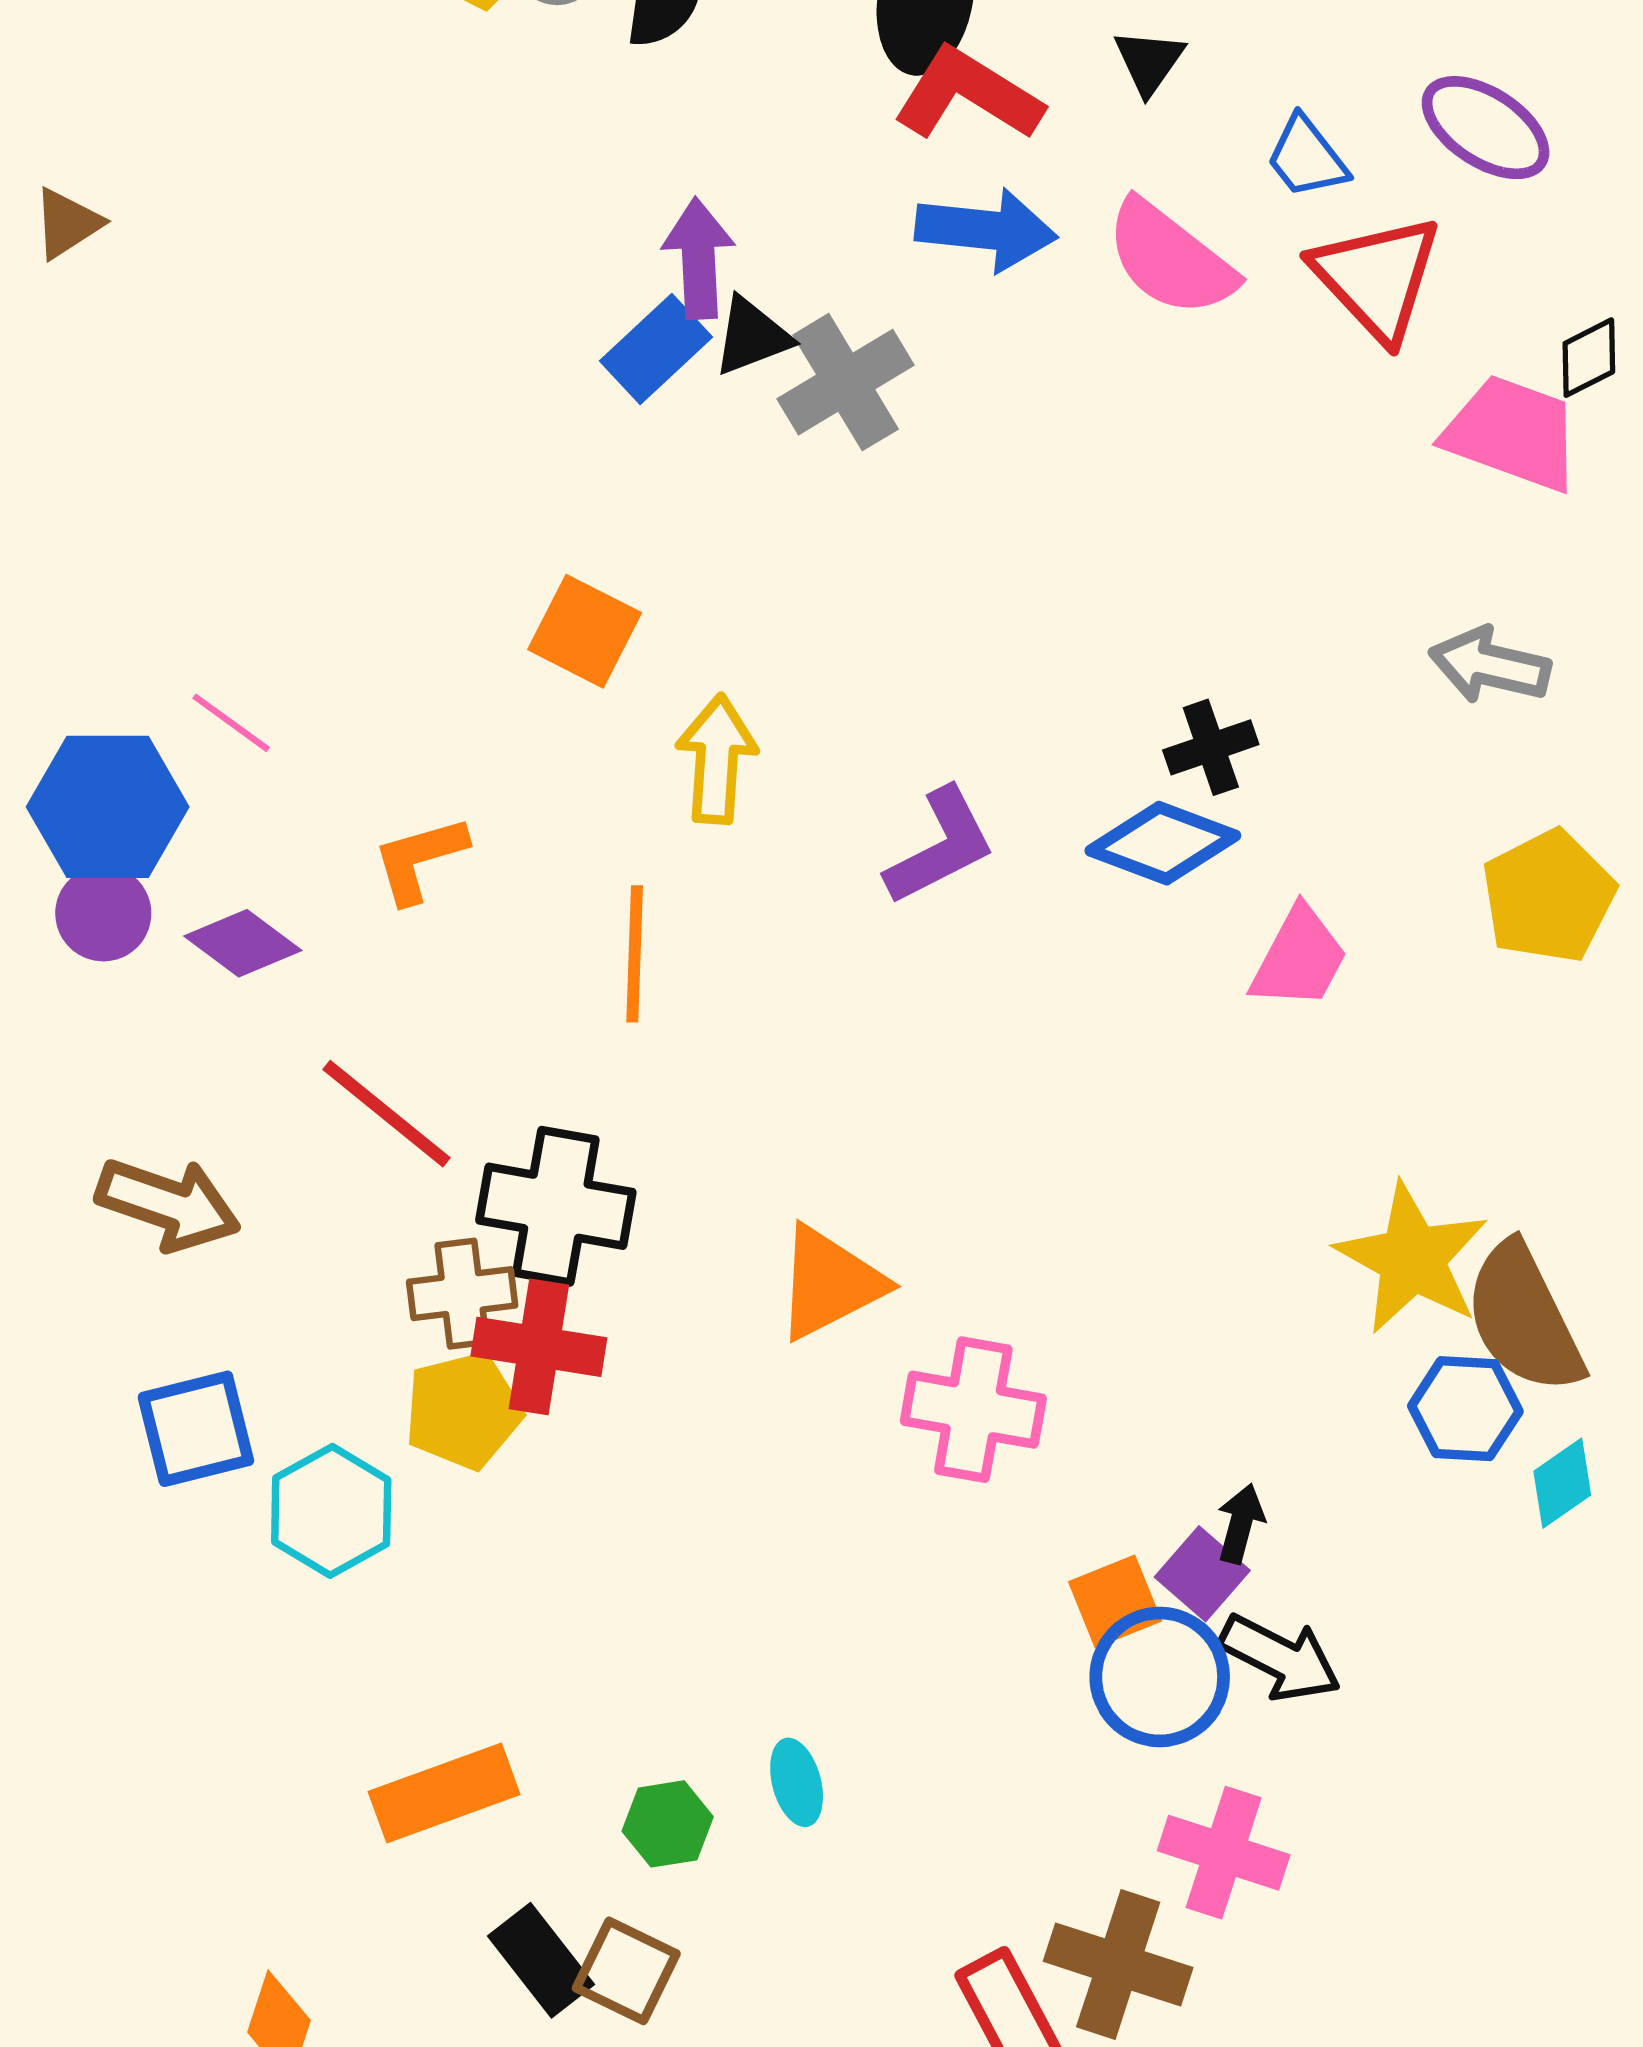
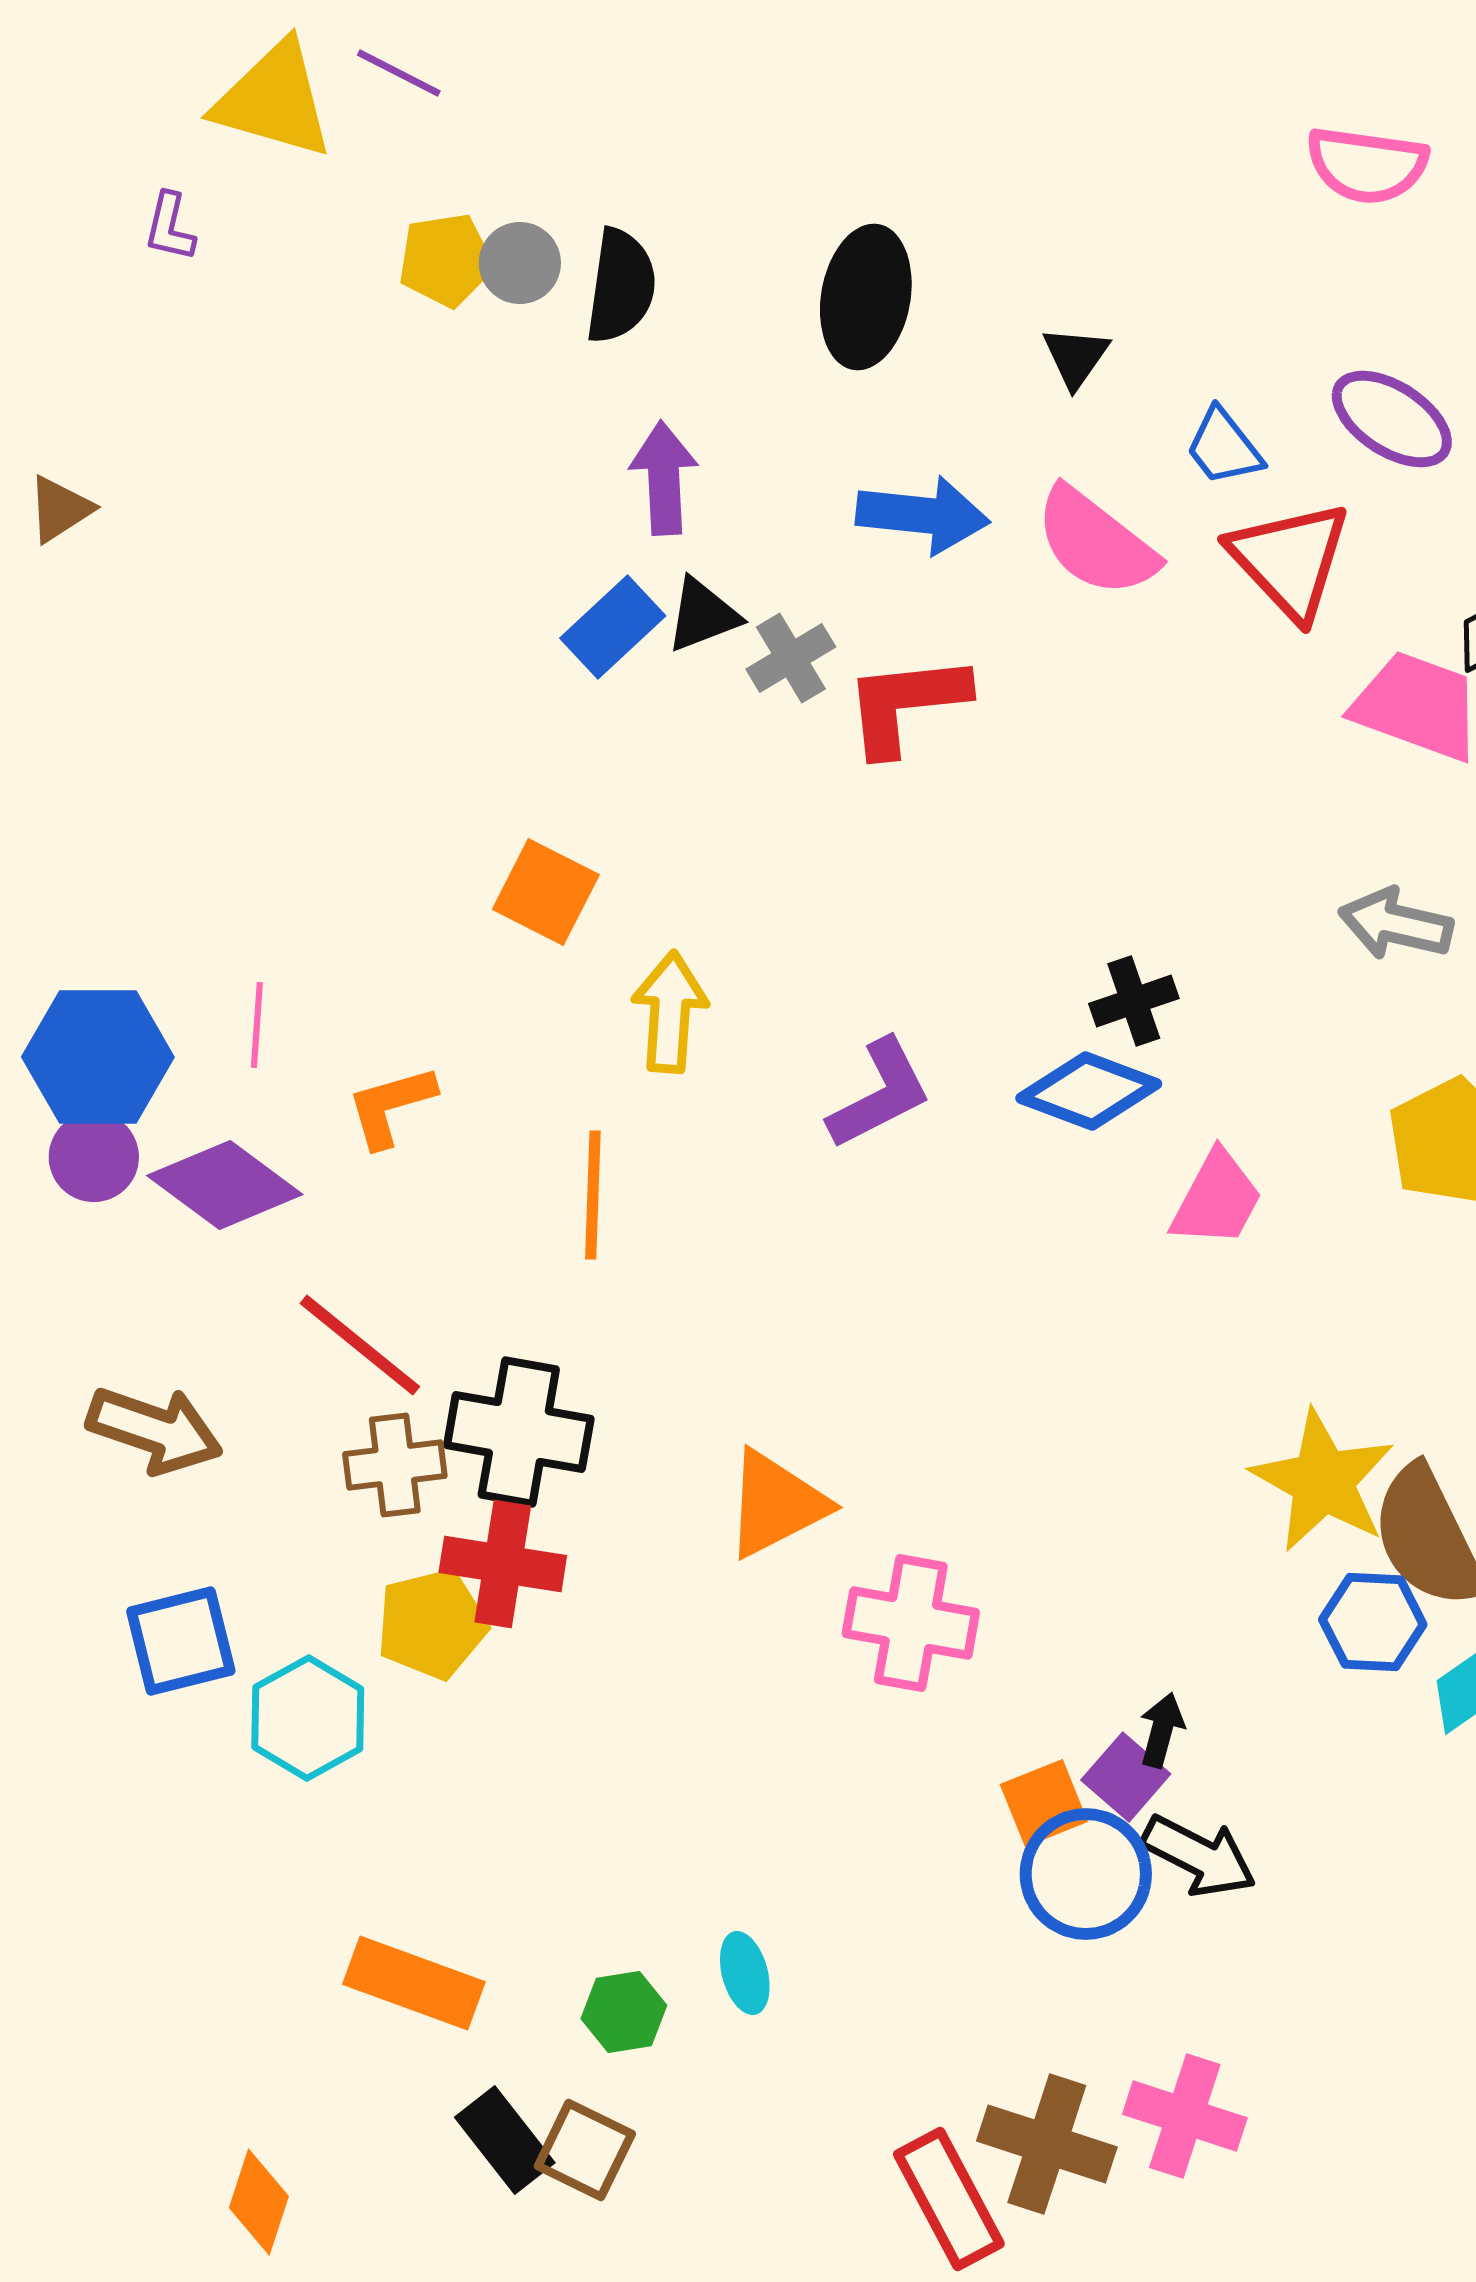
red L-shape: (968, 95) -> (906, 704), moved, turned -38
purple arrow: (699, 259) -> (664, 478), moved
gray cross: (846, 382) -> (791, 658), size x0.7
pink line: (231, 723) -> (257, 1025), moved, turned 58
purple diamond: (243, 943) -> (225, 1185), size x1.4
brown cross: (462, 1294) -> (395, 1465), moved
orange rectangle: (444, 1793) -> (414, 1983), turned 40
pink cross: (1224, 1853) -> (1185, 2116), moved

